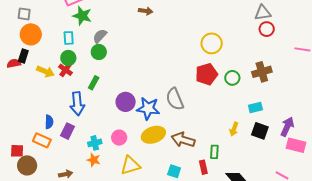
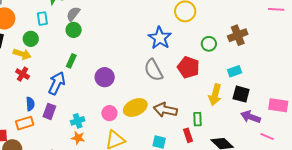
green circle: (68, 58) -> (31, 39), moved
red cross: (66, 70) -> (23, 74), moved
red pentagon: (207, 74) -> (188, 67), moved, turned -30
blue arrow: (77, 104) -> (57, 83), turned -145
blue star: (148, 108) -> (160, 38), moved, turned 30
purple arrow: (287, 127) -> (251, 117), moved, turned -90
yellow arrow: (234, 129) -> (215, 95), size x1.5
pink circle: (119, 138) -> (109, 113), moved
orange rectangle: (42, 140) -> (25, 123), turned -36

